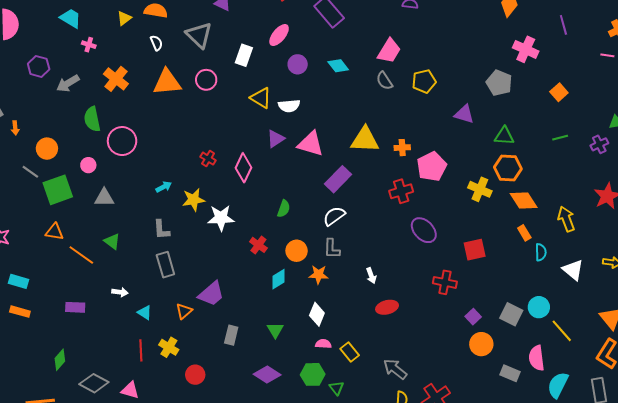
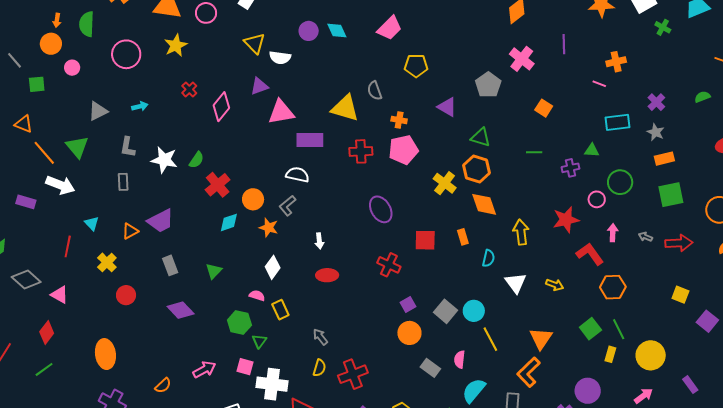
purple circle: (298, 64) -> (309, 31), moved
gray semicircle: (384, 81) -> (375, 91), moved
orange square: (559, 92) -> (544, 108), turned -30
orange arrow: (15, 128) -> (57, 20), moved
pink circle: (122, 141) -> (126, 54), moved
pink triangle: (311, 144) -> (281, 112), moved, turned -40
orange cross: (402, 148) -> (399, 120), moved
orange circle: (47, 149) -> (51, 44), moved
purple rectangle: (338, 179) -> (310, 140), turned 32
green square: (58, 190) -> (37, 84), size x0.6
red cross: (401, 191) -> (361, 151), moved
gray triangle: (104, 198) -> (98, 111), moved, turned -40
yellow star: (194, 200) -> (176, 45), moved, turned -30
green semicircle: (284, 209) -> (197, 160), moved
white semicircle: (334, 216) -> (297, 175), turned 35
white star: (221, 218) -> (164, 160), moved
orange rectangle: (524, 233) -> (463, 237), moved
green triangle: (112, 241) -> (77, 147), size x1.4
red cross: (258, 245) -> (218, 185), size x1.4
gray L-shape: (332, 249) -> (287, 206), turned 35
gray rectangle: (165, 265) -> (123, 182), size x0.7
white arrow: (120, 292) -> (60, 185), moved, size x1.8
white diamond: (317, 314) -> (273, 267), moved
gray rectangle: (231, 335) -> (170, 265), turned -48
red line: (141, 350) -> (68, 246), moved
pink semicircle: (537, 358) -> (460, 359), size x0.7
gray arrow: (395, 369) -> (320, 337), size x0.7
purple diamond: (267, 375) -> (181, 310), moved

